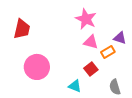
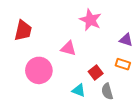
pink triangle: (91, 42) -> (68, 48), moved
orange rectangle: (108, 52) -> (123, 64), moved, turned 48
gray semicircle: (115, 87) -> (107, 91), moved

